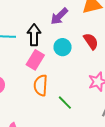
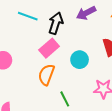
cyan circle: (63, 47) -> (80, 60), moved

